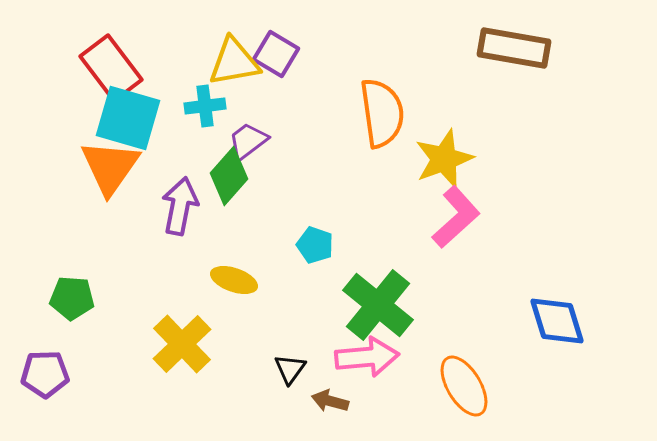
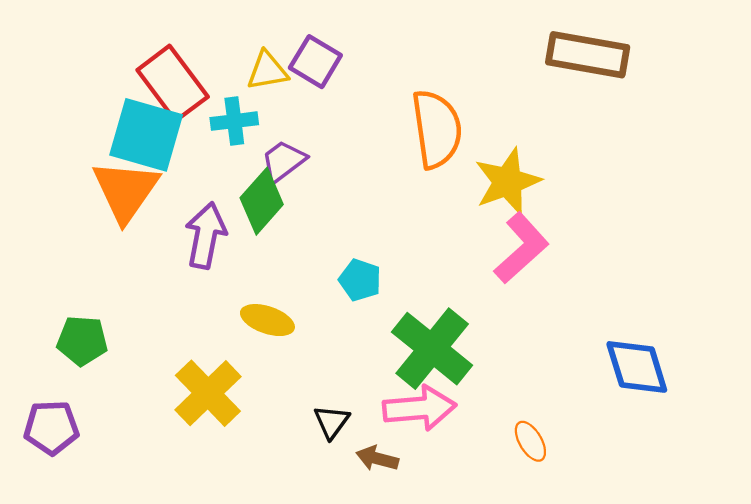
yellow triangle: (234, 62) -> (267, 71), size x0.7
red rectangle: (111, 68) -> (173, 83), moved
orange ellipse: (464, 386) -> (530, 441), size x0.6

